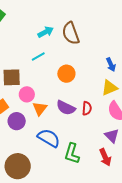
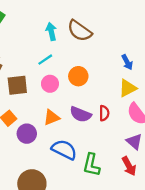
cyan arrow: (46, 32) -> (51, 31), turned -70
brown semicircle: (71, 33) -> (80, 31), turned -30
pink circle: (27, 94) -> (50, 84), moved
orange triangle: (40, 109) -> (52, 118), turned 35

